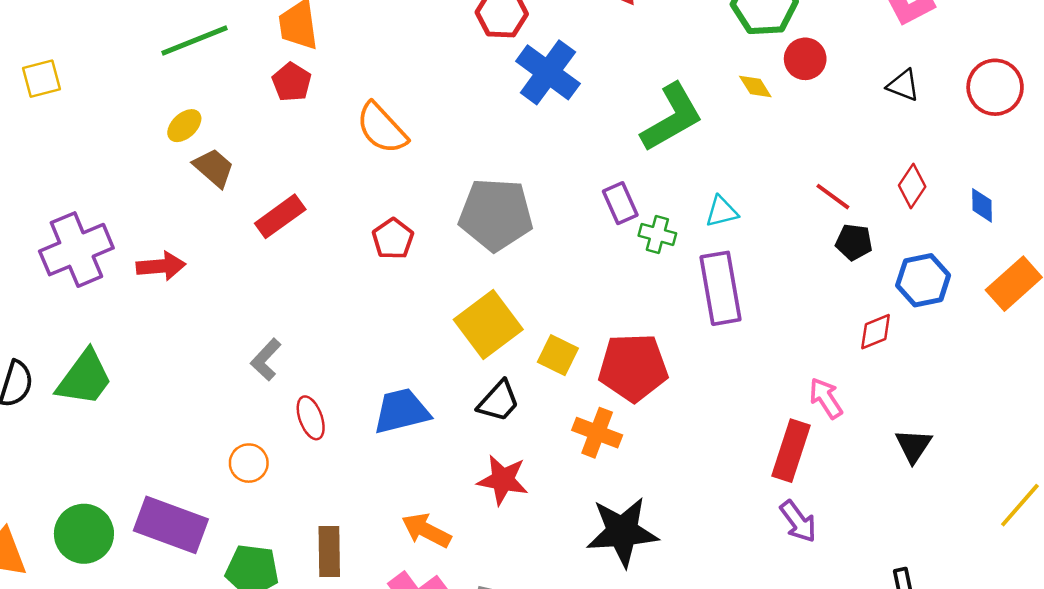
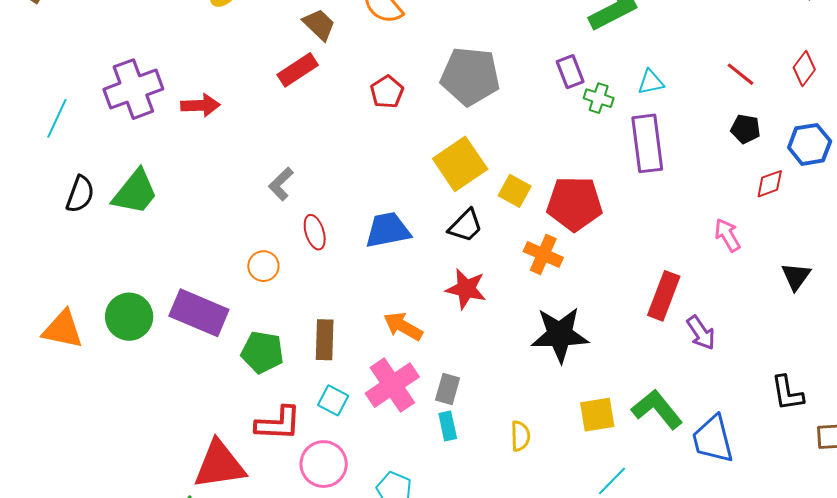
brown trapezoid: (214, 168) -> (319, 25), moved
black pentagon: (854, 242) -> (746, 129), moved
red rectangle: (791, 451) -> (664, 296), moved

